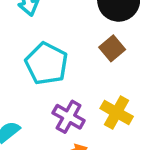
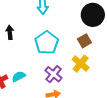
yellow cross: (117, 112) -> (81, 64), moved

